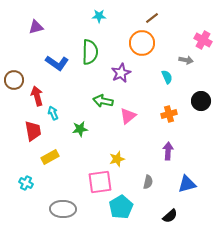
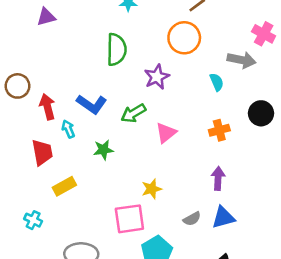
gray arrow: (186, 60) -> (241, 60), size x1.5
blue L-shape: (57, 63) -> (92, 104), moved
green arrow: (103, 101) -> (133, 113), turned -42
gray semicircle: (148, 182) -> (192, 219), turned 48
blue triangle: (187, 184) -> (223, 217), moved

